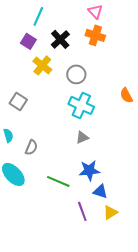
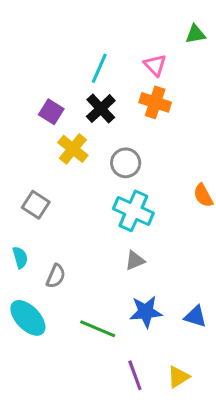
cyan line: (38, 16) -> (99, 68), moved
blue triangle: (100, 191) -> (195, 316), moved

